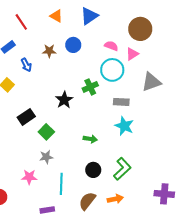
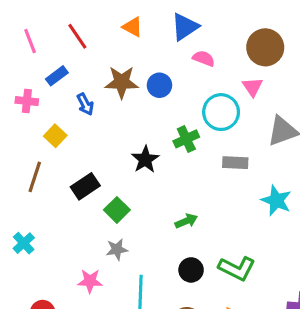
blue circle: (73, 45) -> (159, 85), moved
pink semicircle: (111, 46) -> (204, 58), moved
brown star: (49, 51) -> (122, 82), size x1.5
pink triangle: (132, 54) -> (253, 87), turned -32
cyan star: (124, 126) -> (276, 200), moved
green arrow: (90, 139) -> (186, 221), turned -32
green L-shape: (122, 169) -> (237, 268), turned 70

